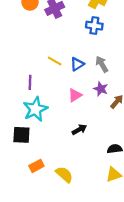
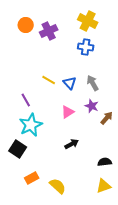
blue triangle: (77, 64) -> (70, 83), turned -40
purple line: (30, 82) -> (26, 100), turned -32
black square: (21, 135) -> (18, 149), turned 30

